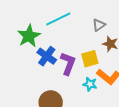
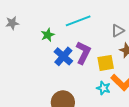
green star: (29, 36) -> (48, 35), size x0.6
purple L-shape: (68, 64) -> (83, 53), moved

